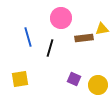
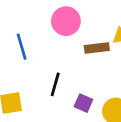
black line: (50, 48) -> (55, 84), moved

